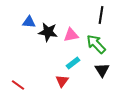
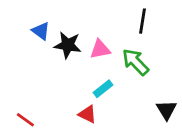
blue triangle: (29, 22) -> (41, 31), turned 32
black triangle: (102, 70) -> (166, 110), moved
red triangle: (62, 81) -> (87, 114), turned -40

